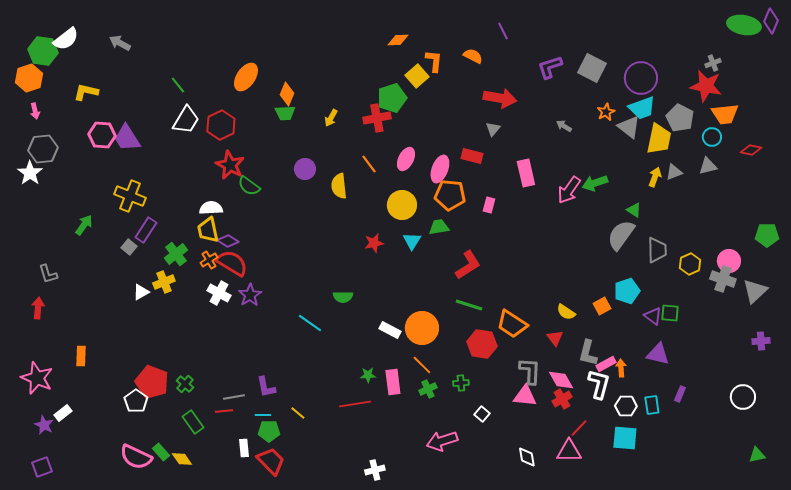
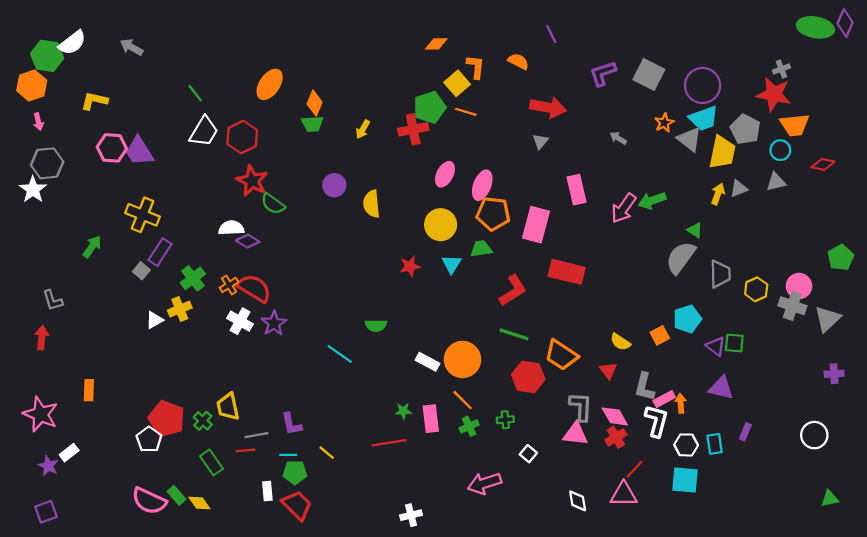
red rectangle: (472, 156) -> (567, 272), moved, size x1.5
orange line: (369, 164) -> (466, 112), moved, turned -36
pink rectangle: (489, 205) -> (536, 225), size x2.0
yellow trapezoid: (208, 230) -> (228, 407), moved
green pentagon: (767, 235) -> (841, 258), turned -30
purple diamond: (228, 241) -> (248, 241), moved

